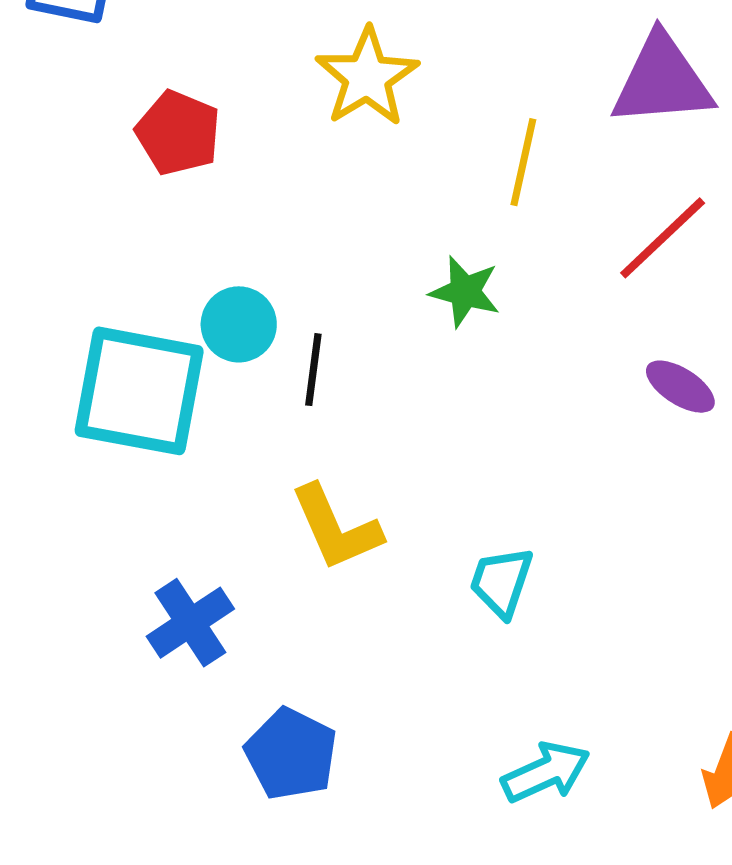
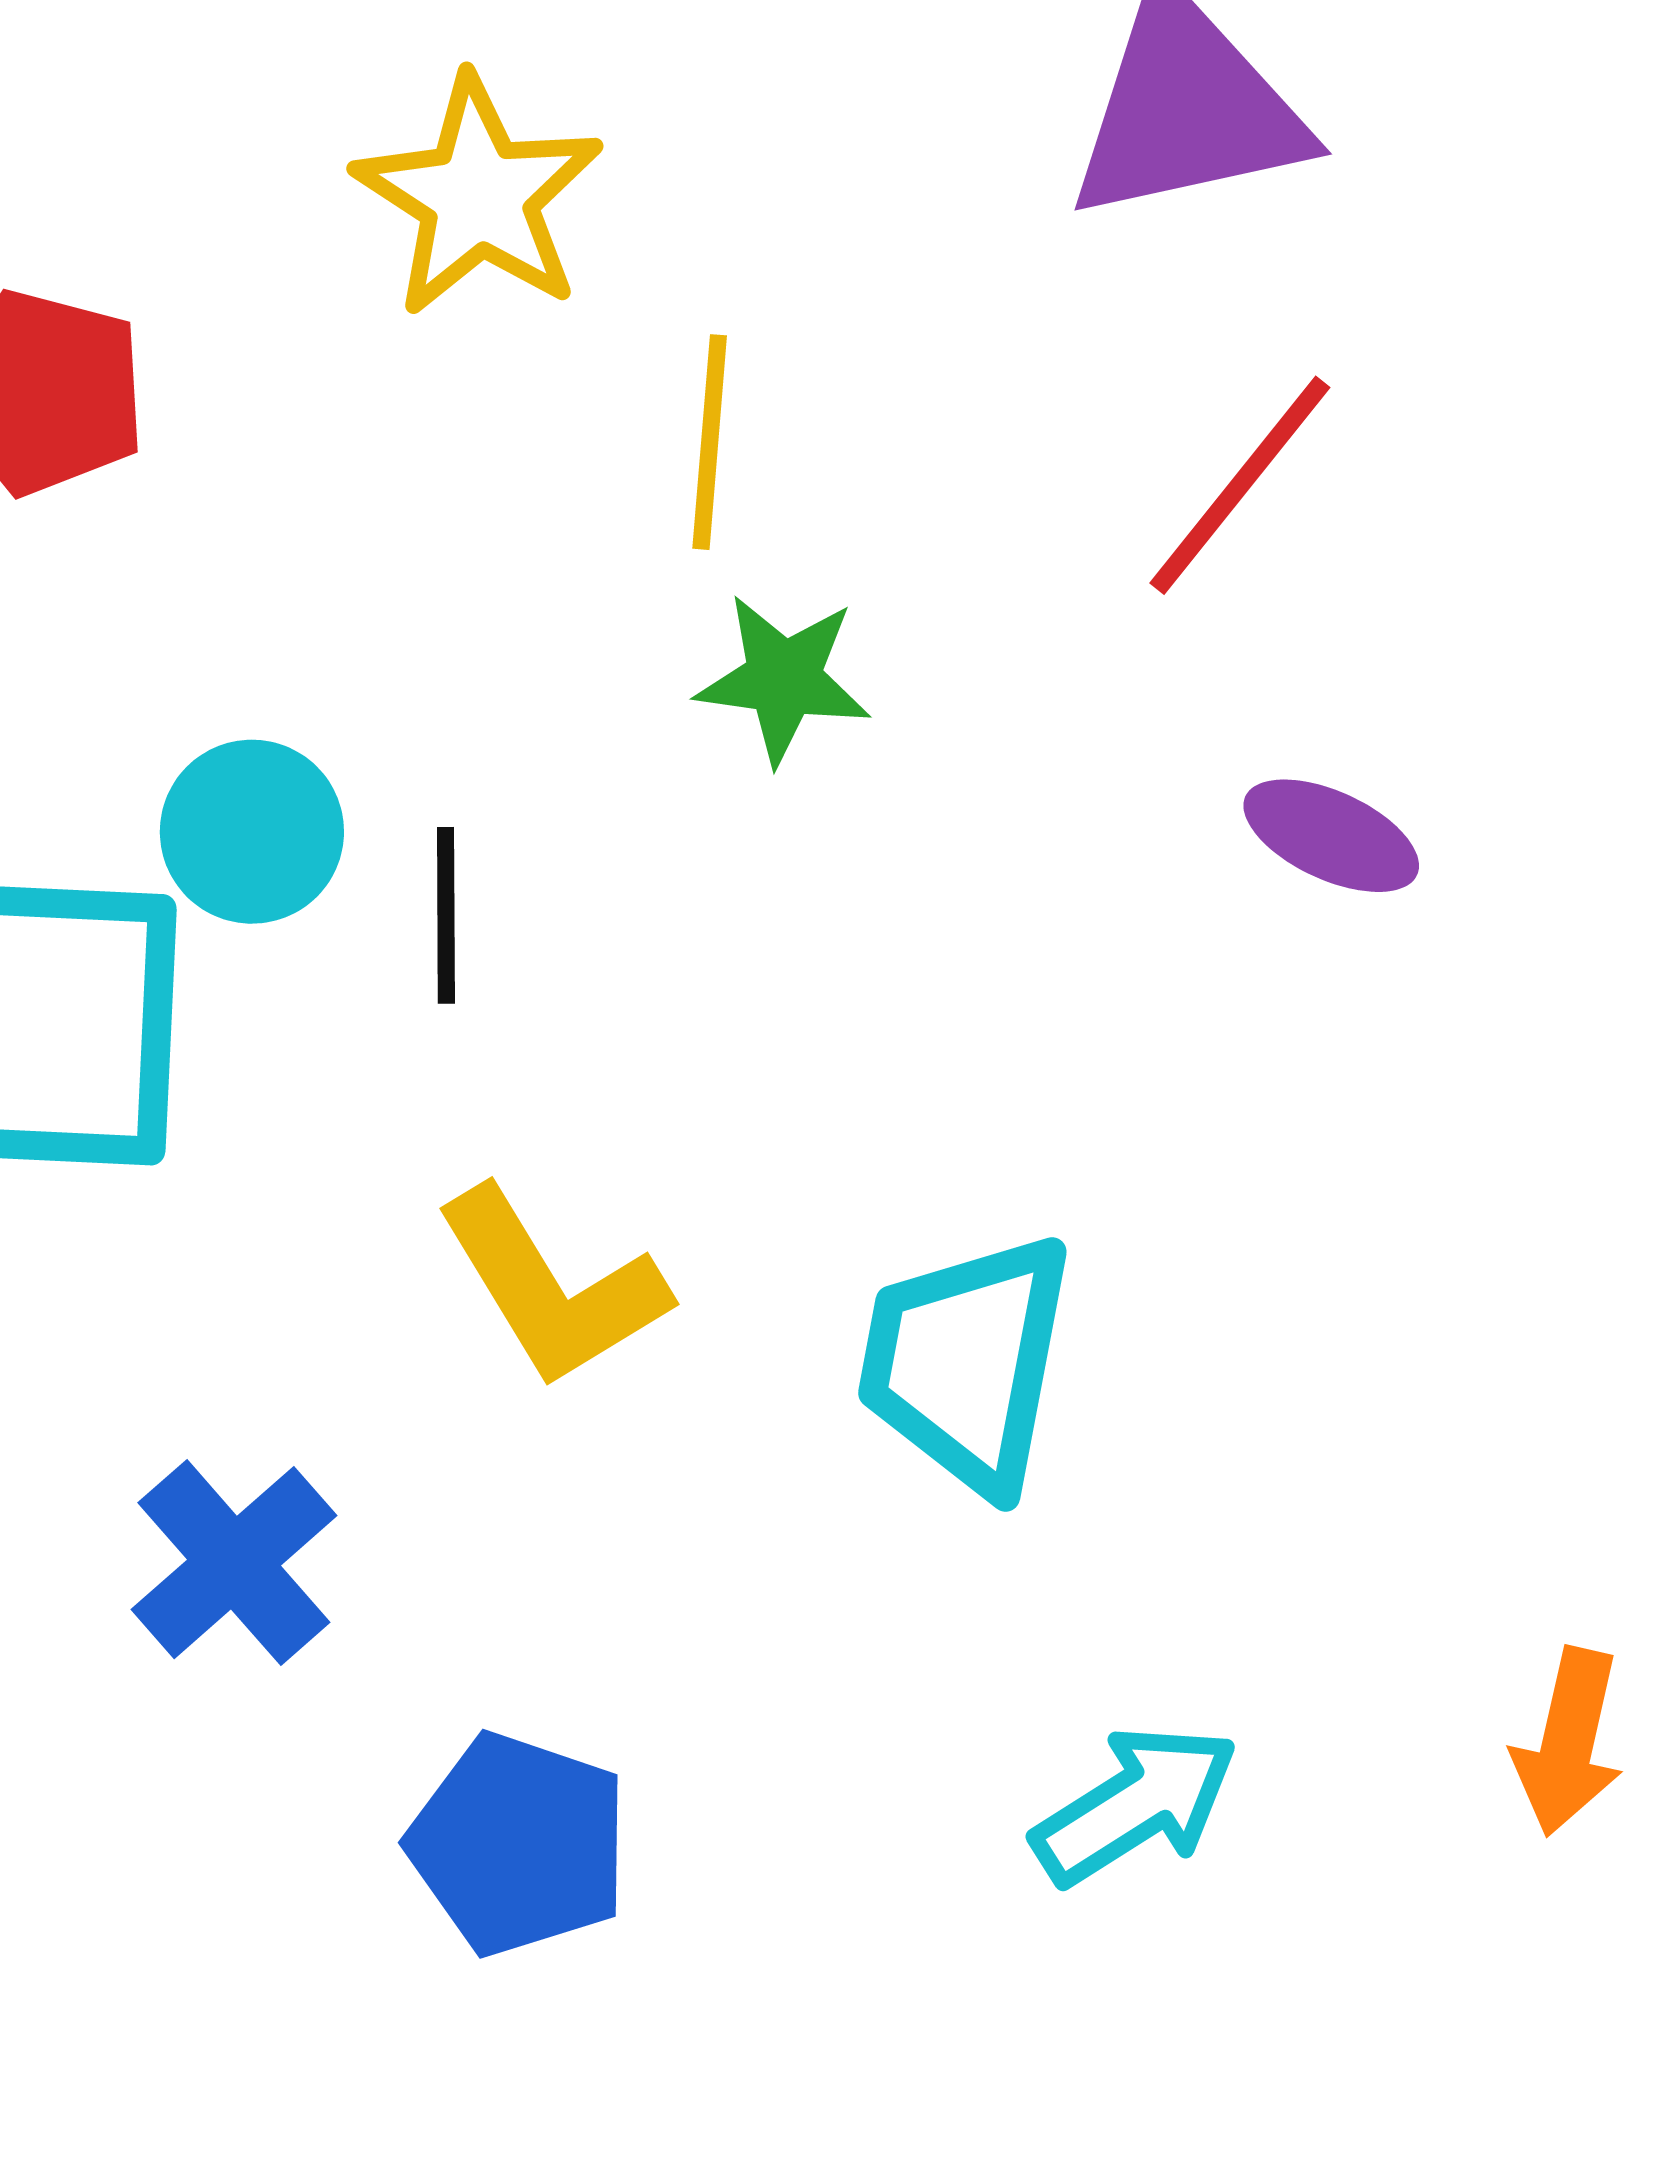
yellow line: (523, 162) -> (710, 442), moved
cyan trapezoid: (501, 582) -> (966, 1363), size x1.5

